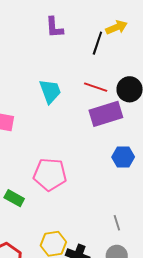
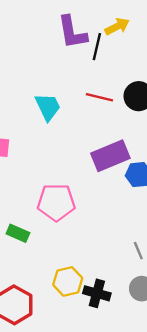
purple L-shape: (54, 27) -> (72, 32), moved, size x1.4
purple rectangle: (106, 114) -> (110, 156), moved

